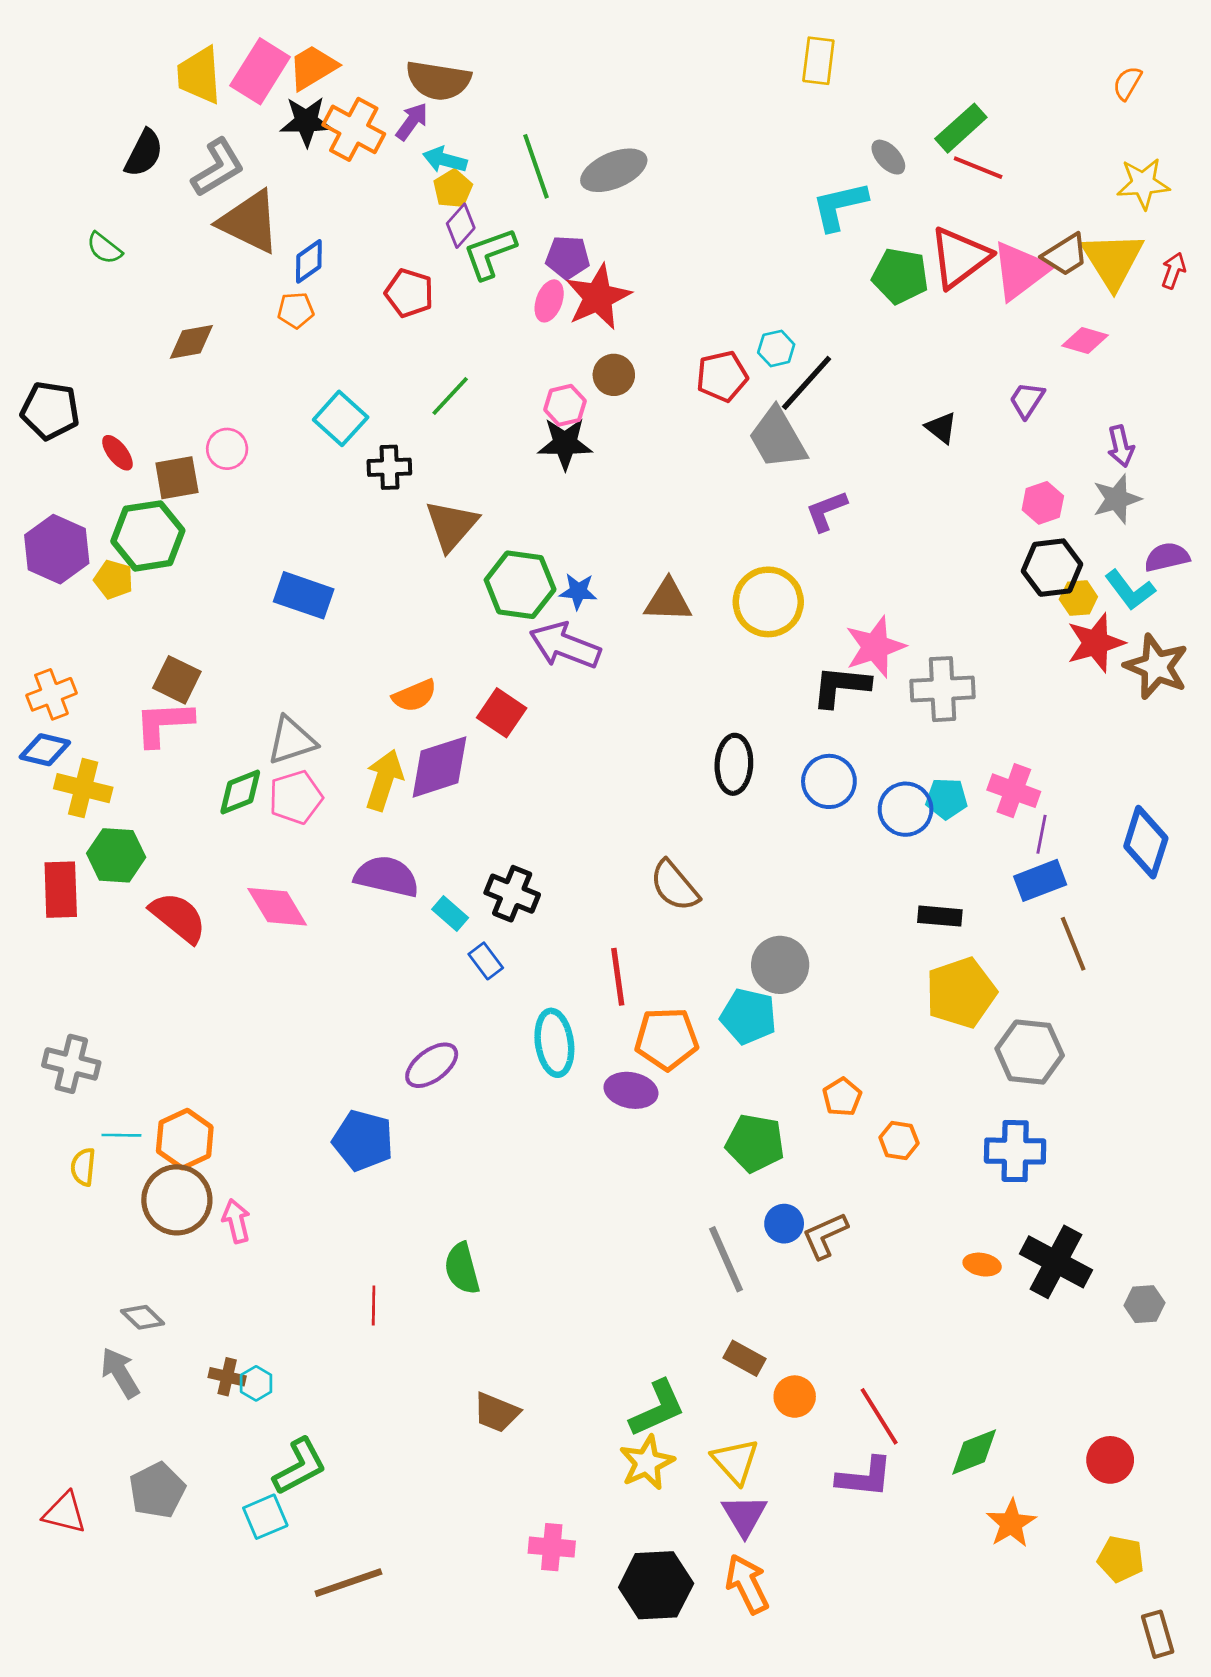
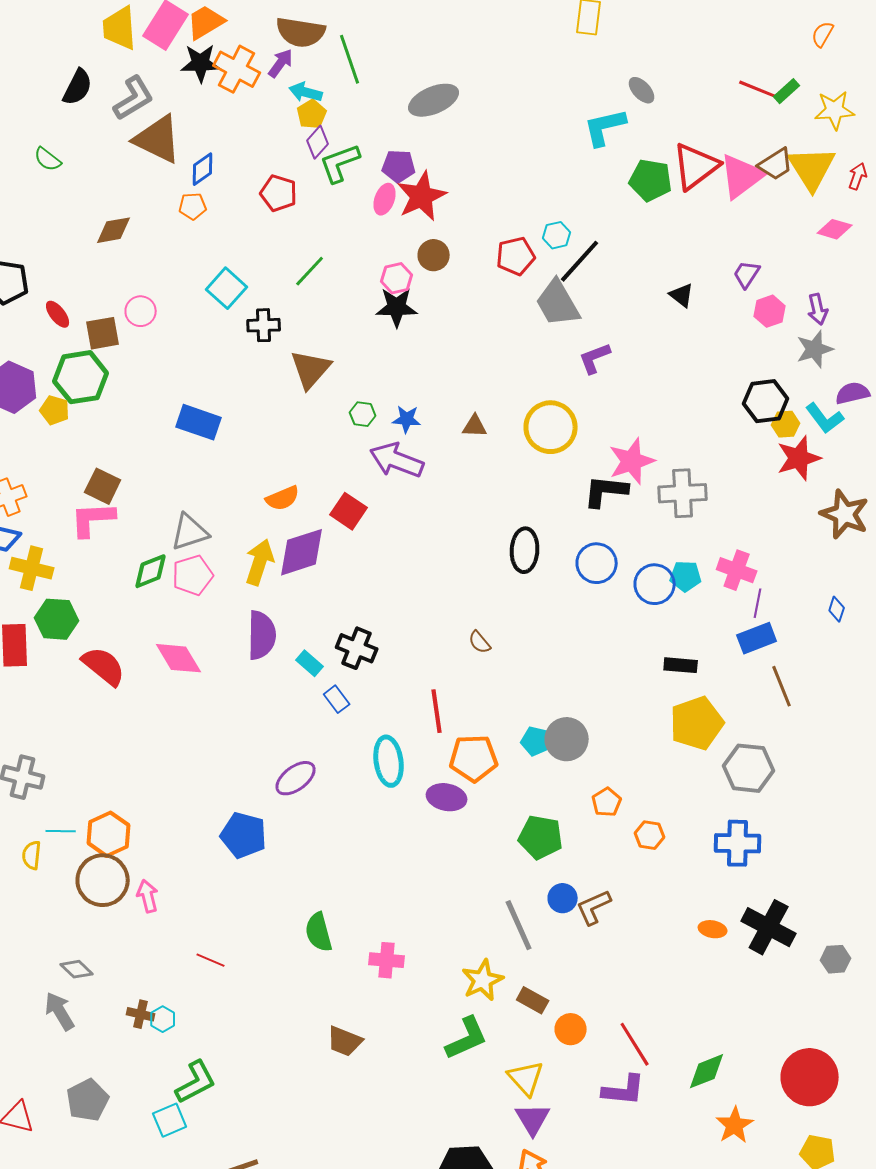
green rectangle: (961, 128) -> (787, 91), moved, size x0.7
green line: (536, 166) -> (350, 59), moved
red line: (978, 168) -> (758, 89), moved
pink diamond: (1085, 341) -> (835, 229), moved
pink hexagon: (1043, 503) -> (770, 311), moved
green hexagon: (520, 585) -> (363, 414), size x0.5
brown triangle: (668, 601) -> (475, 426), size x0.7
brown star: (1156, 667) -> (845, 514), moved
blue diamond: (1146, 842) -> (837, 609), size x0.5
purple semicircle: (387, 876) -> (262, 635), turned 78
brown semicircle: (675, 886) -> (480, 642), size x0.6
gray circle: (780, 965) -> (567, 739), moved
cyan pentagon: (748, 1016) -> (536, 741), size x0.7
red line: (374, 1305) -> (211, 960), moved, turned -68
red circle: (1110, 1460) -> (810, 1077), size x1.6
yellow star: (647, 1463) -> (483, 980), moved
pink cross: (552, 1547) -> (387, 960), moved

